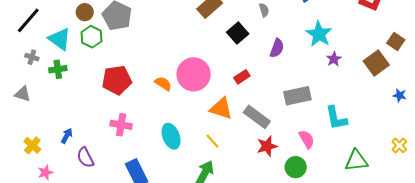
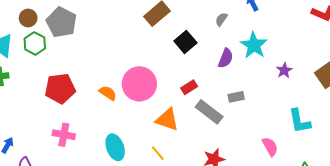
gray semicircle: (264, 10) -> (221, 19), moved, turned -128
cyan star: (319, 34) -> (254, 45), moved
gray rectangle: (297, 96) -> (236, 97), moved, size x0.6
gray rectangle: (257, 117) -> (209, 112), moved
cyan L-shape: (336, 118) -> (300, 121), moved
pink semicircle: (307, 139) -> (270, 147), moved

